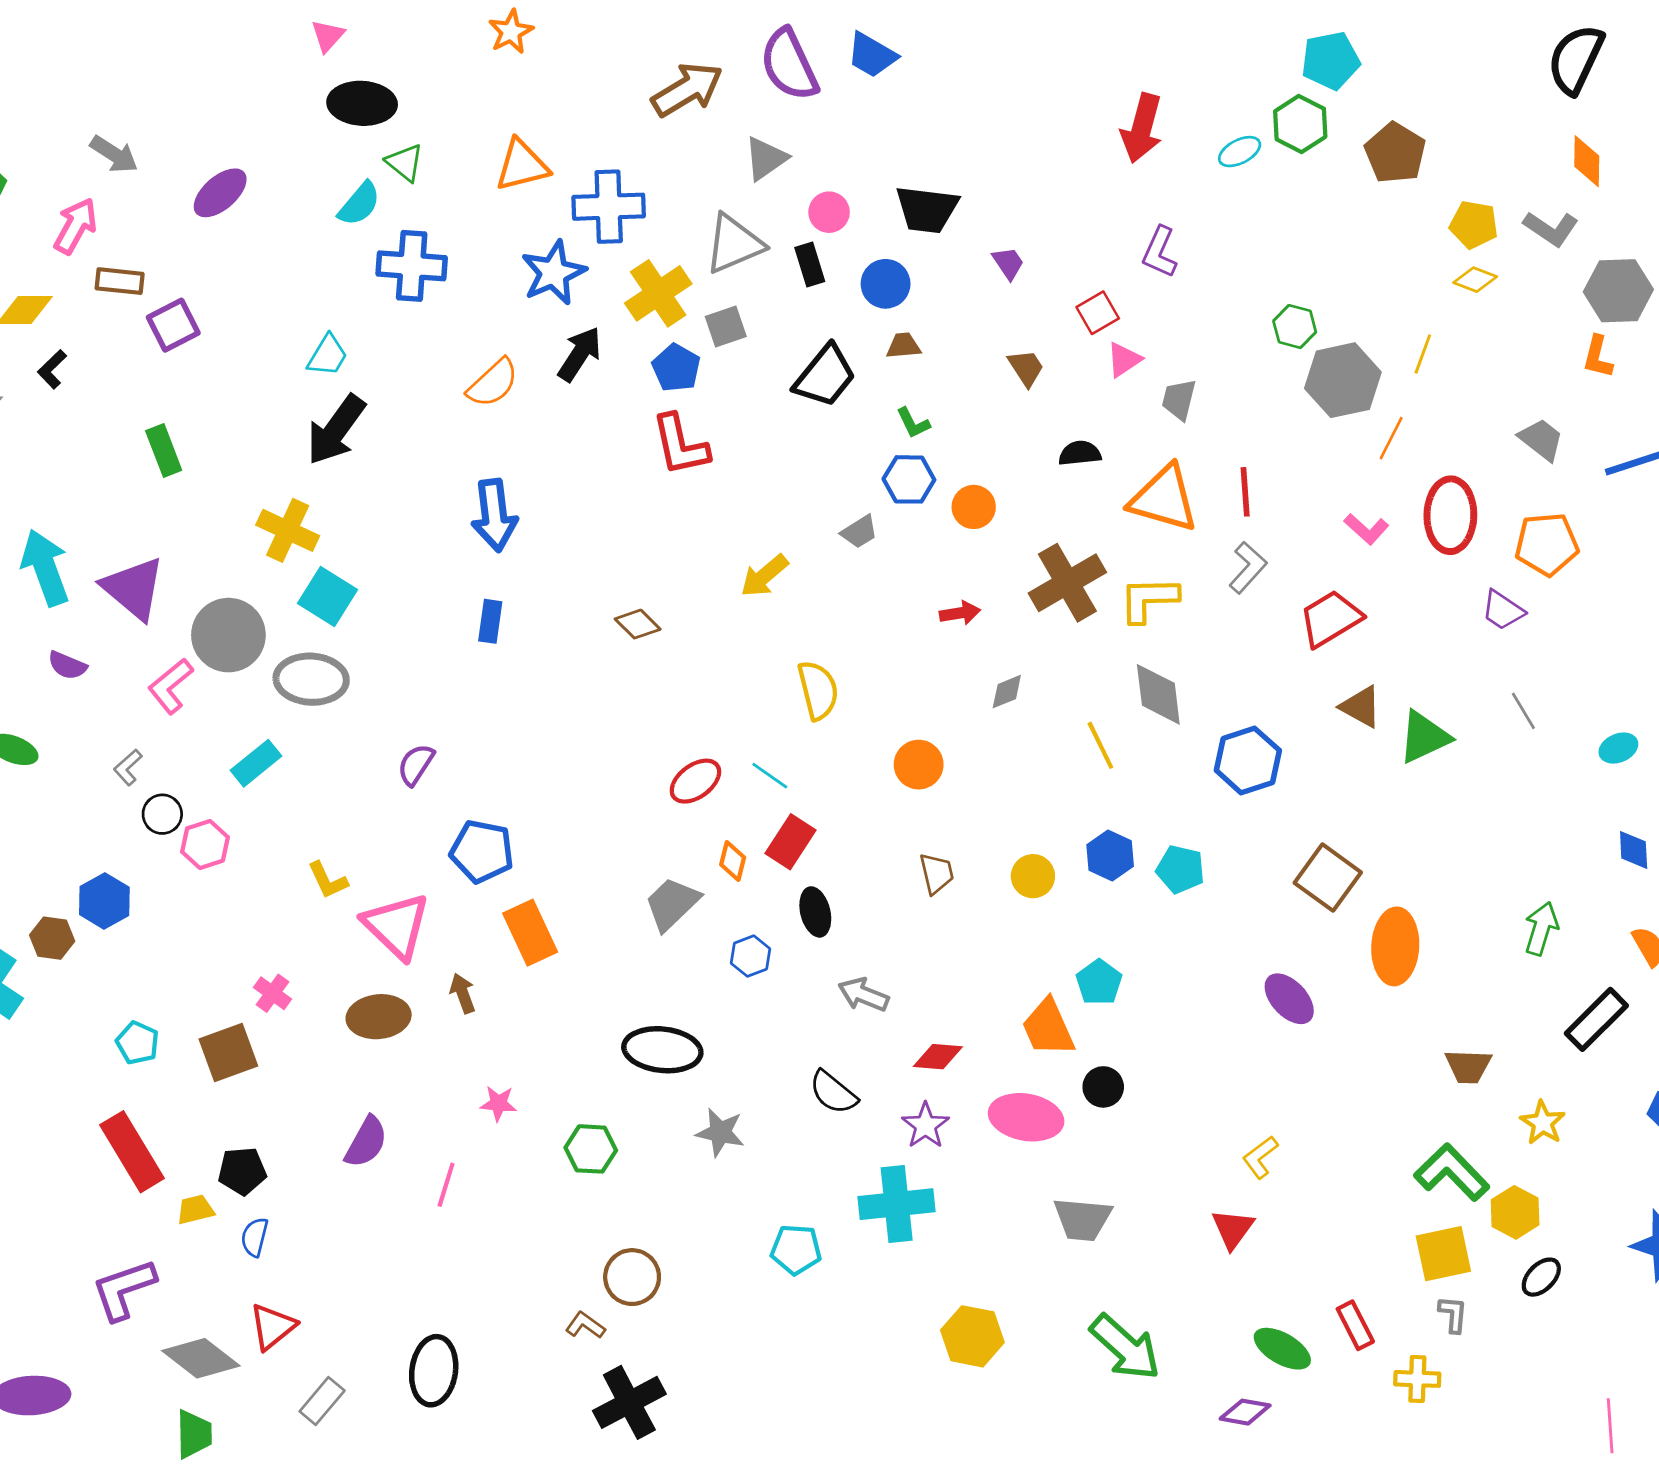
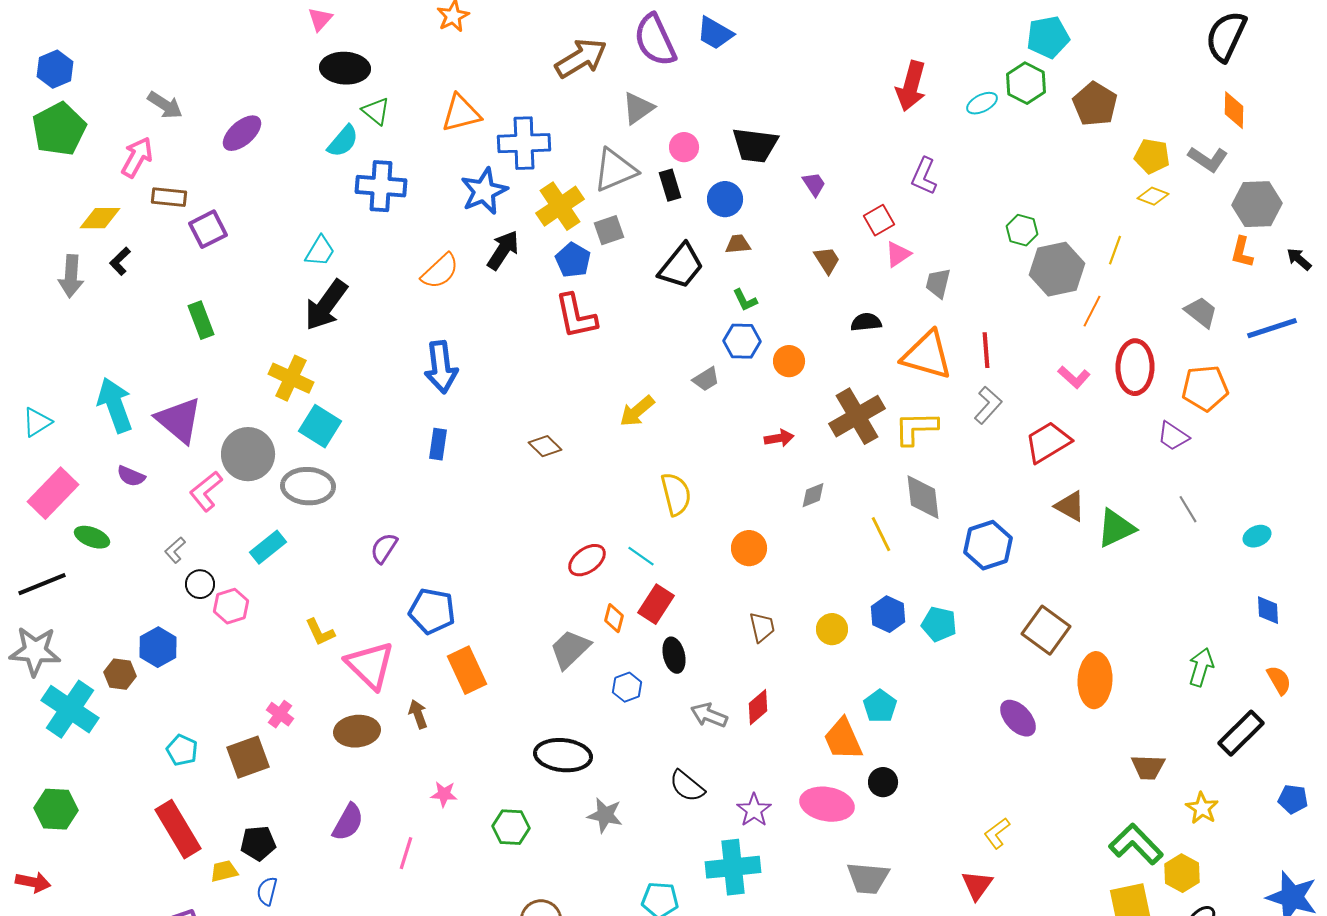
red diamond: (938, 1057) -> (758, 707), moved, turned -45

